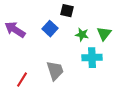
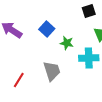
black square: (67, 11) -> (89, 11), moved, turned -32
green star: (82, 35) -> (67, 43), moved

